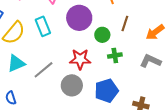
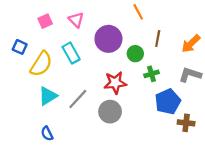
blue pentagon: (106, 91) -> (168, 102), moved

